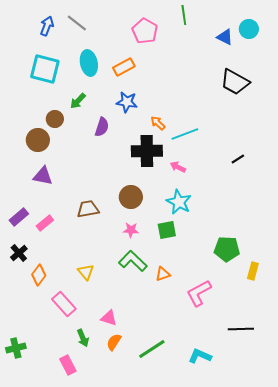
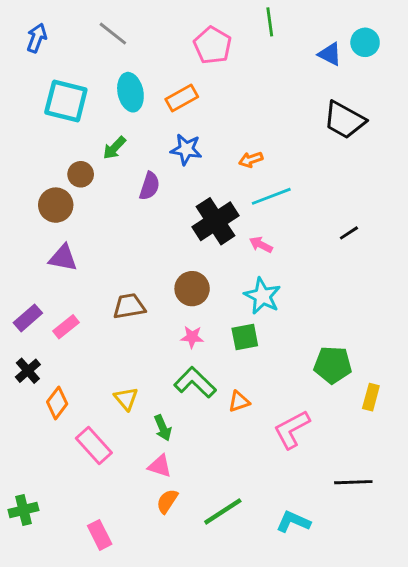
blue arrow: (47, 26) -> (37, 38), moved
orange arrow: (158, 123) -> (251, 160), moved, turned -63
black cross: (147, 151) -> (216, 221), turned -32
green arrow: (83, 338) -> (163, 428), moved

